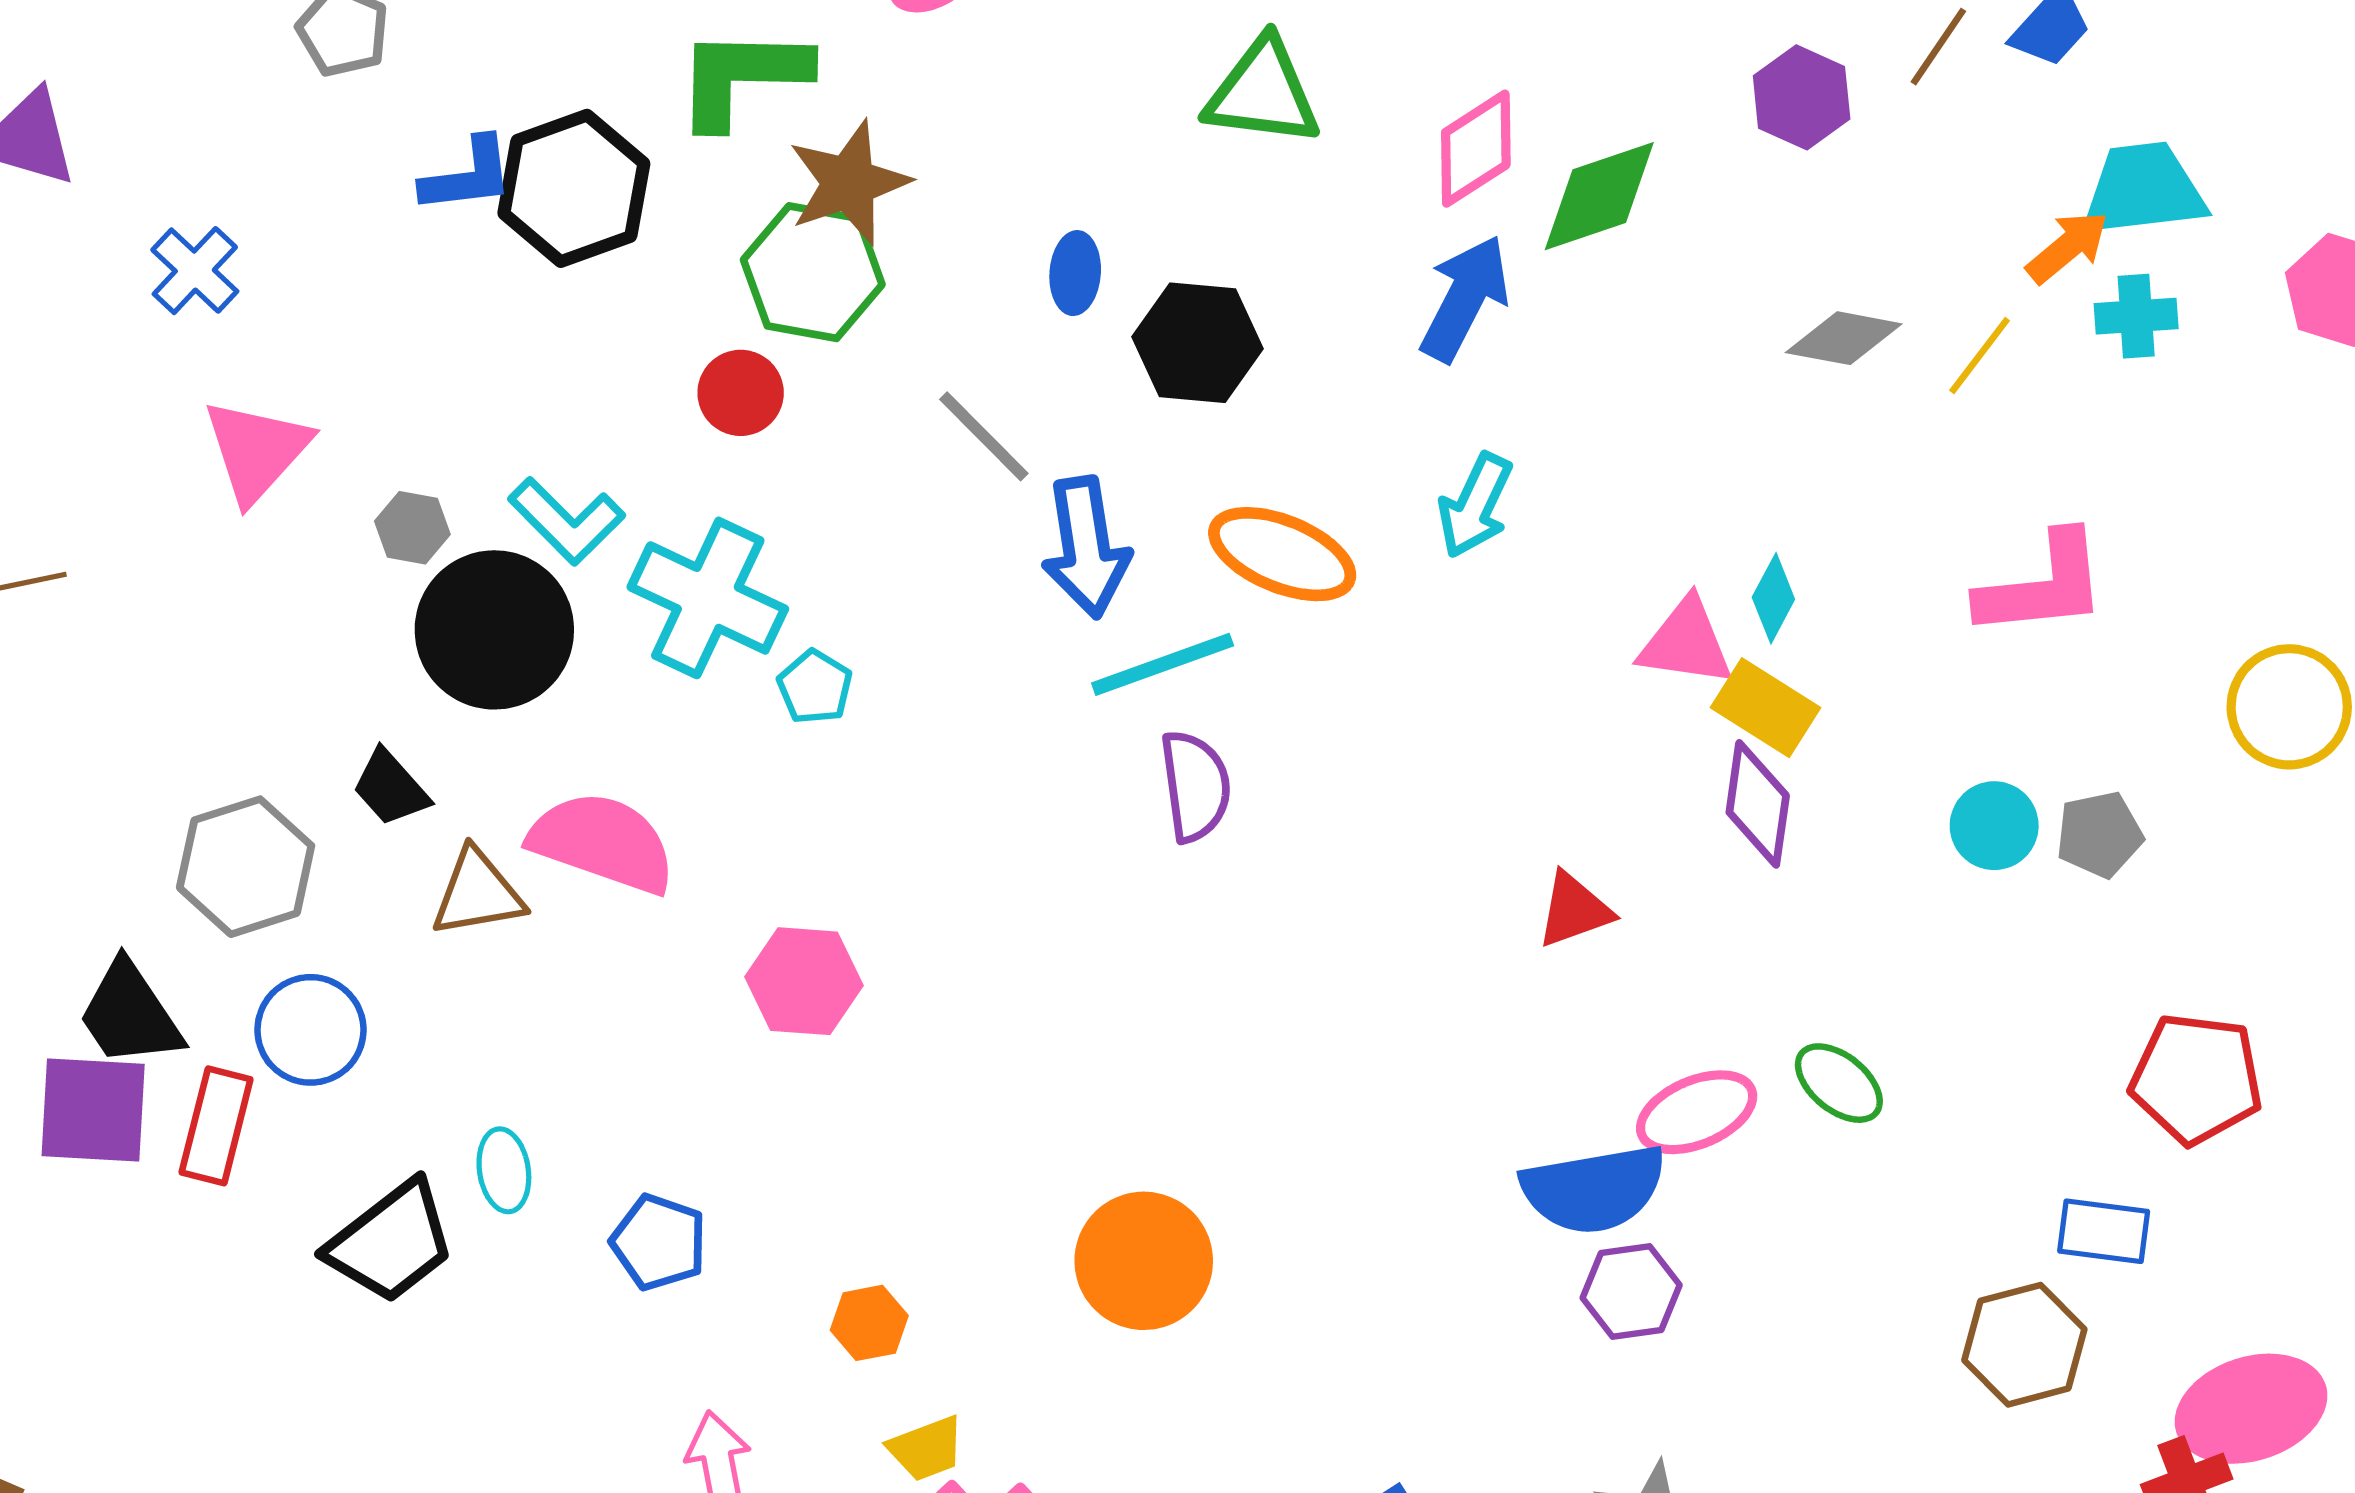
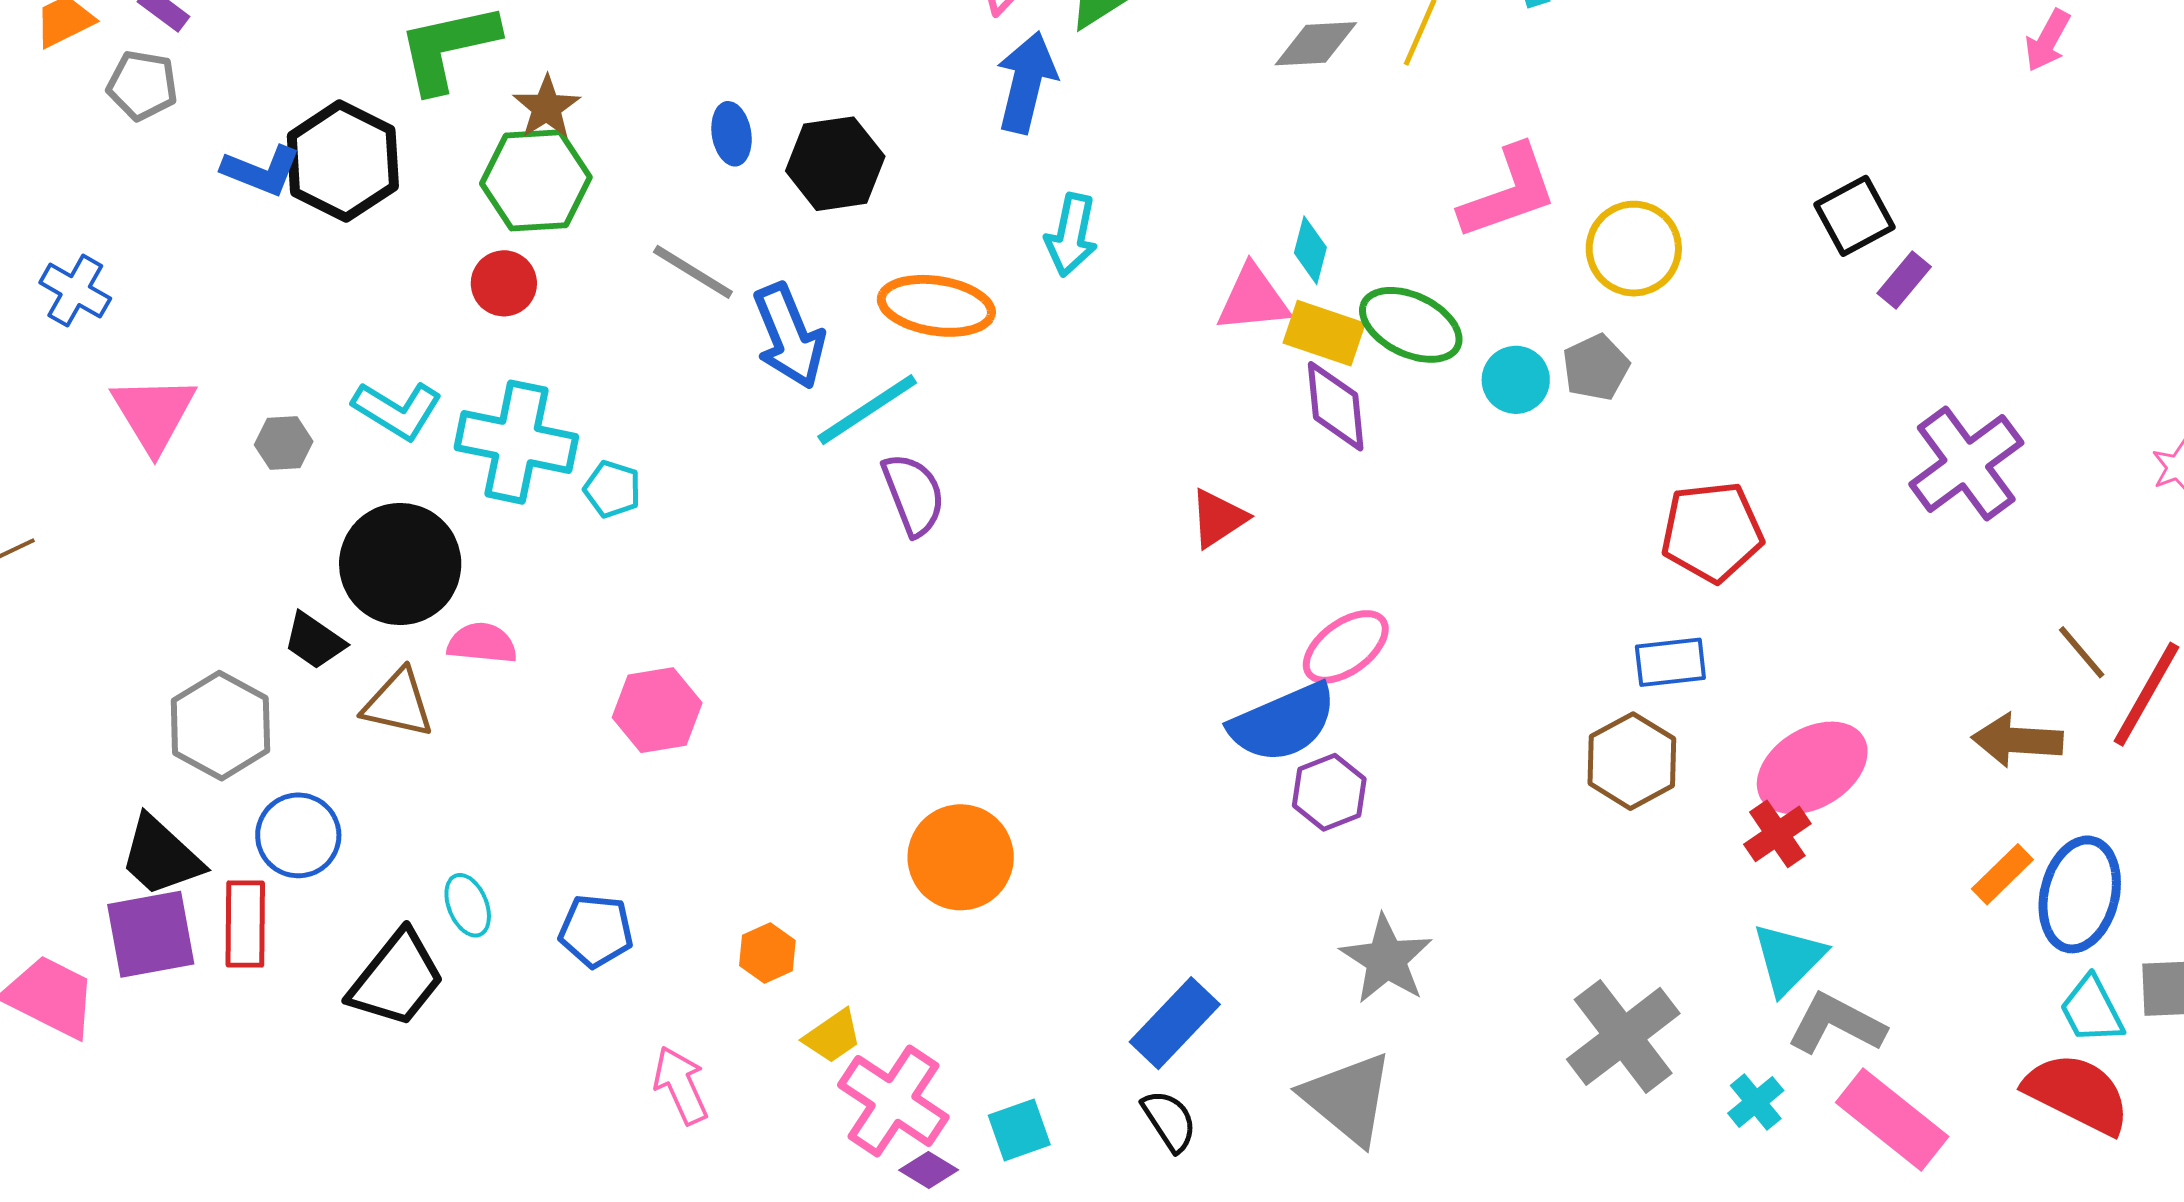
blue L-shape: (468, 176) -> (261, 171), turned 42
brown star: (849, 183) -> (547, 107), size x0.7
black circle: (494, 630) -> (400, 564), moved
yellow circle: (2289, 707) -> (1634, 249), moved
pink semicircle: (603, 842) -> (482, 643), size x0.6
brown triangle: (478, 893) -> (398, 703), turned 36
green ellipse: (1839, 1083) -> (1411, 325), moved, size x1.4

